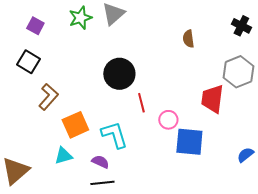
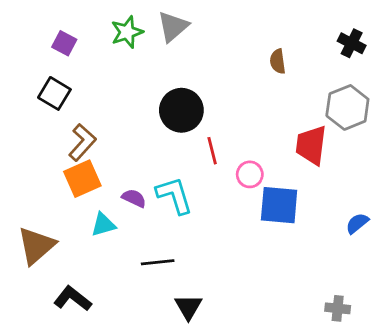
orange square: (75, 125) -> (82, 179), moved
purple semicircle: (100, 162) -> (134, 198), moved

